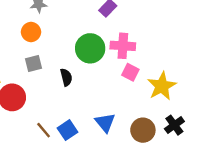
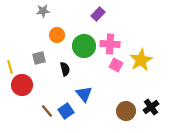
orange circle: (31, 32) -> (57, 35), moved
yellow star: (162, 86) -> (141, 60), moved
blue triangle: (105, 123) -> (84, 94), moved

